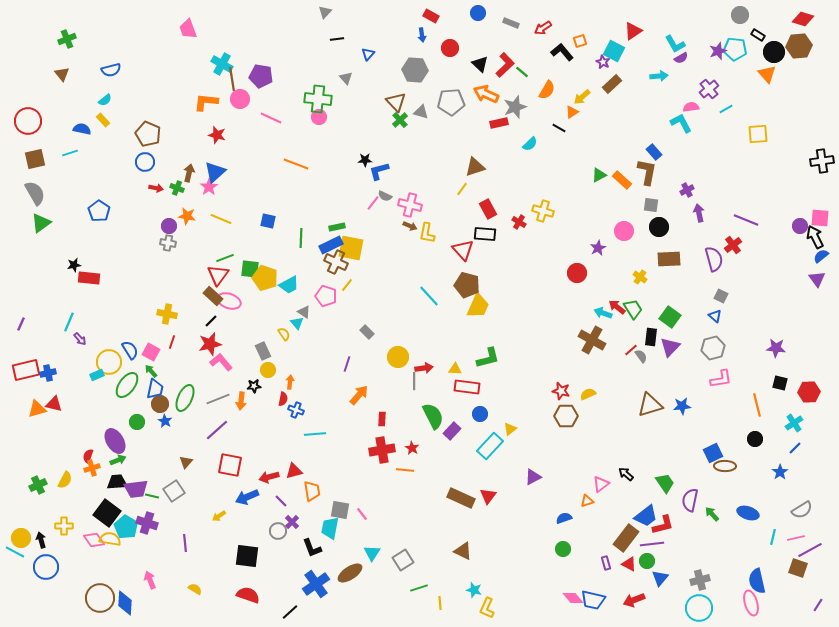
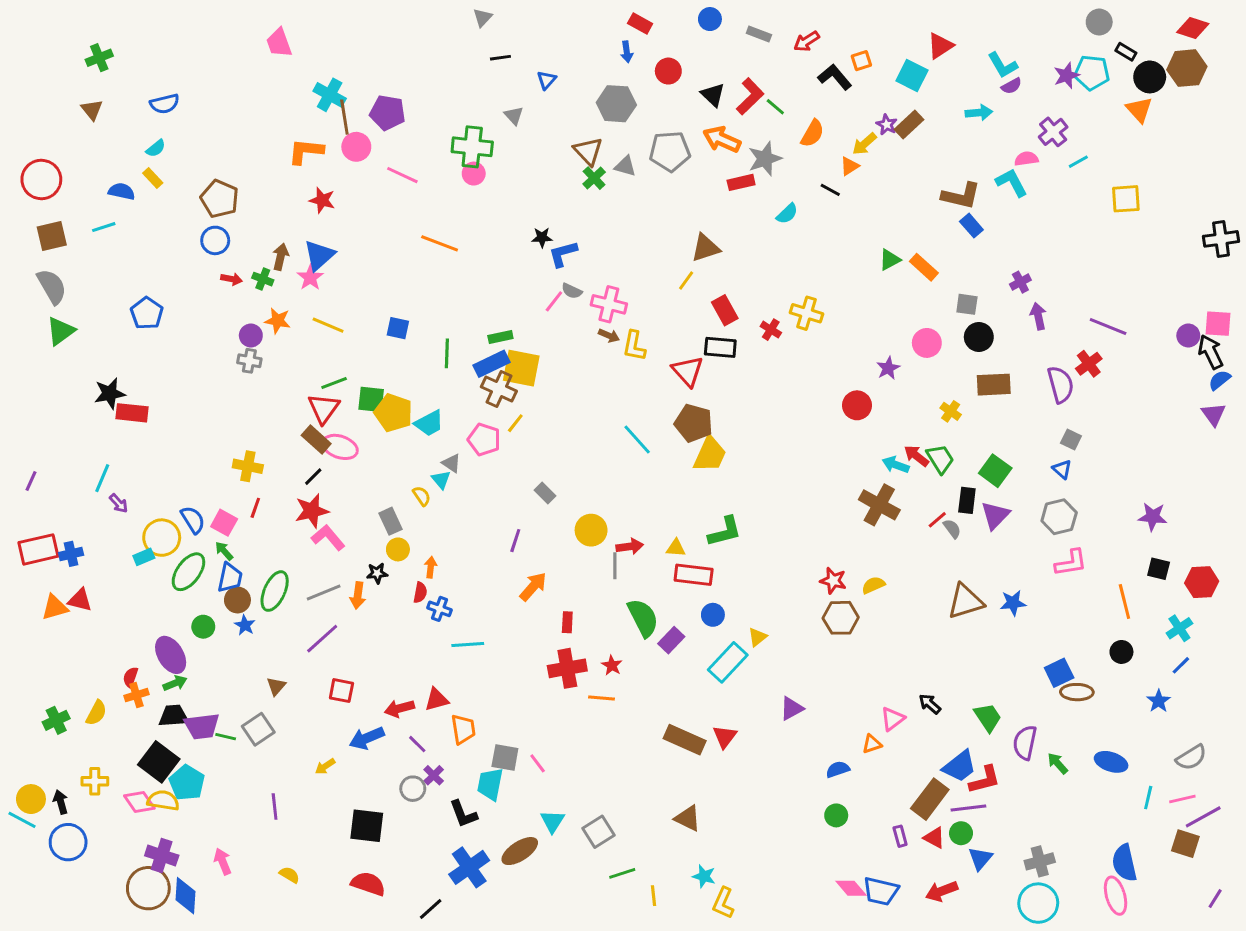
purple star: (603, 62) -> (887, 125), moved
brown L-shape: (647, 172) -> (961, 196), moved, turned 92
black star: (74, 265) -> (110, 393), size x1.5
red square: (230, 465) -> (341, 691), size x0.7
purple cross: (147, 523) -> (162, 855), moved

